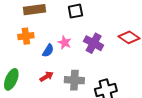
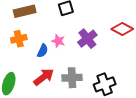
purple cross: (94, 43) -> (87, 39), turned 30
red arrow: (47, 76) -> (44, 77), size x1.5

